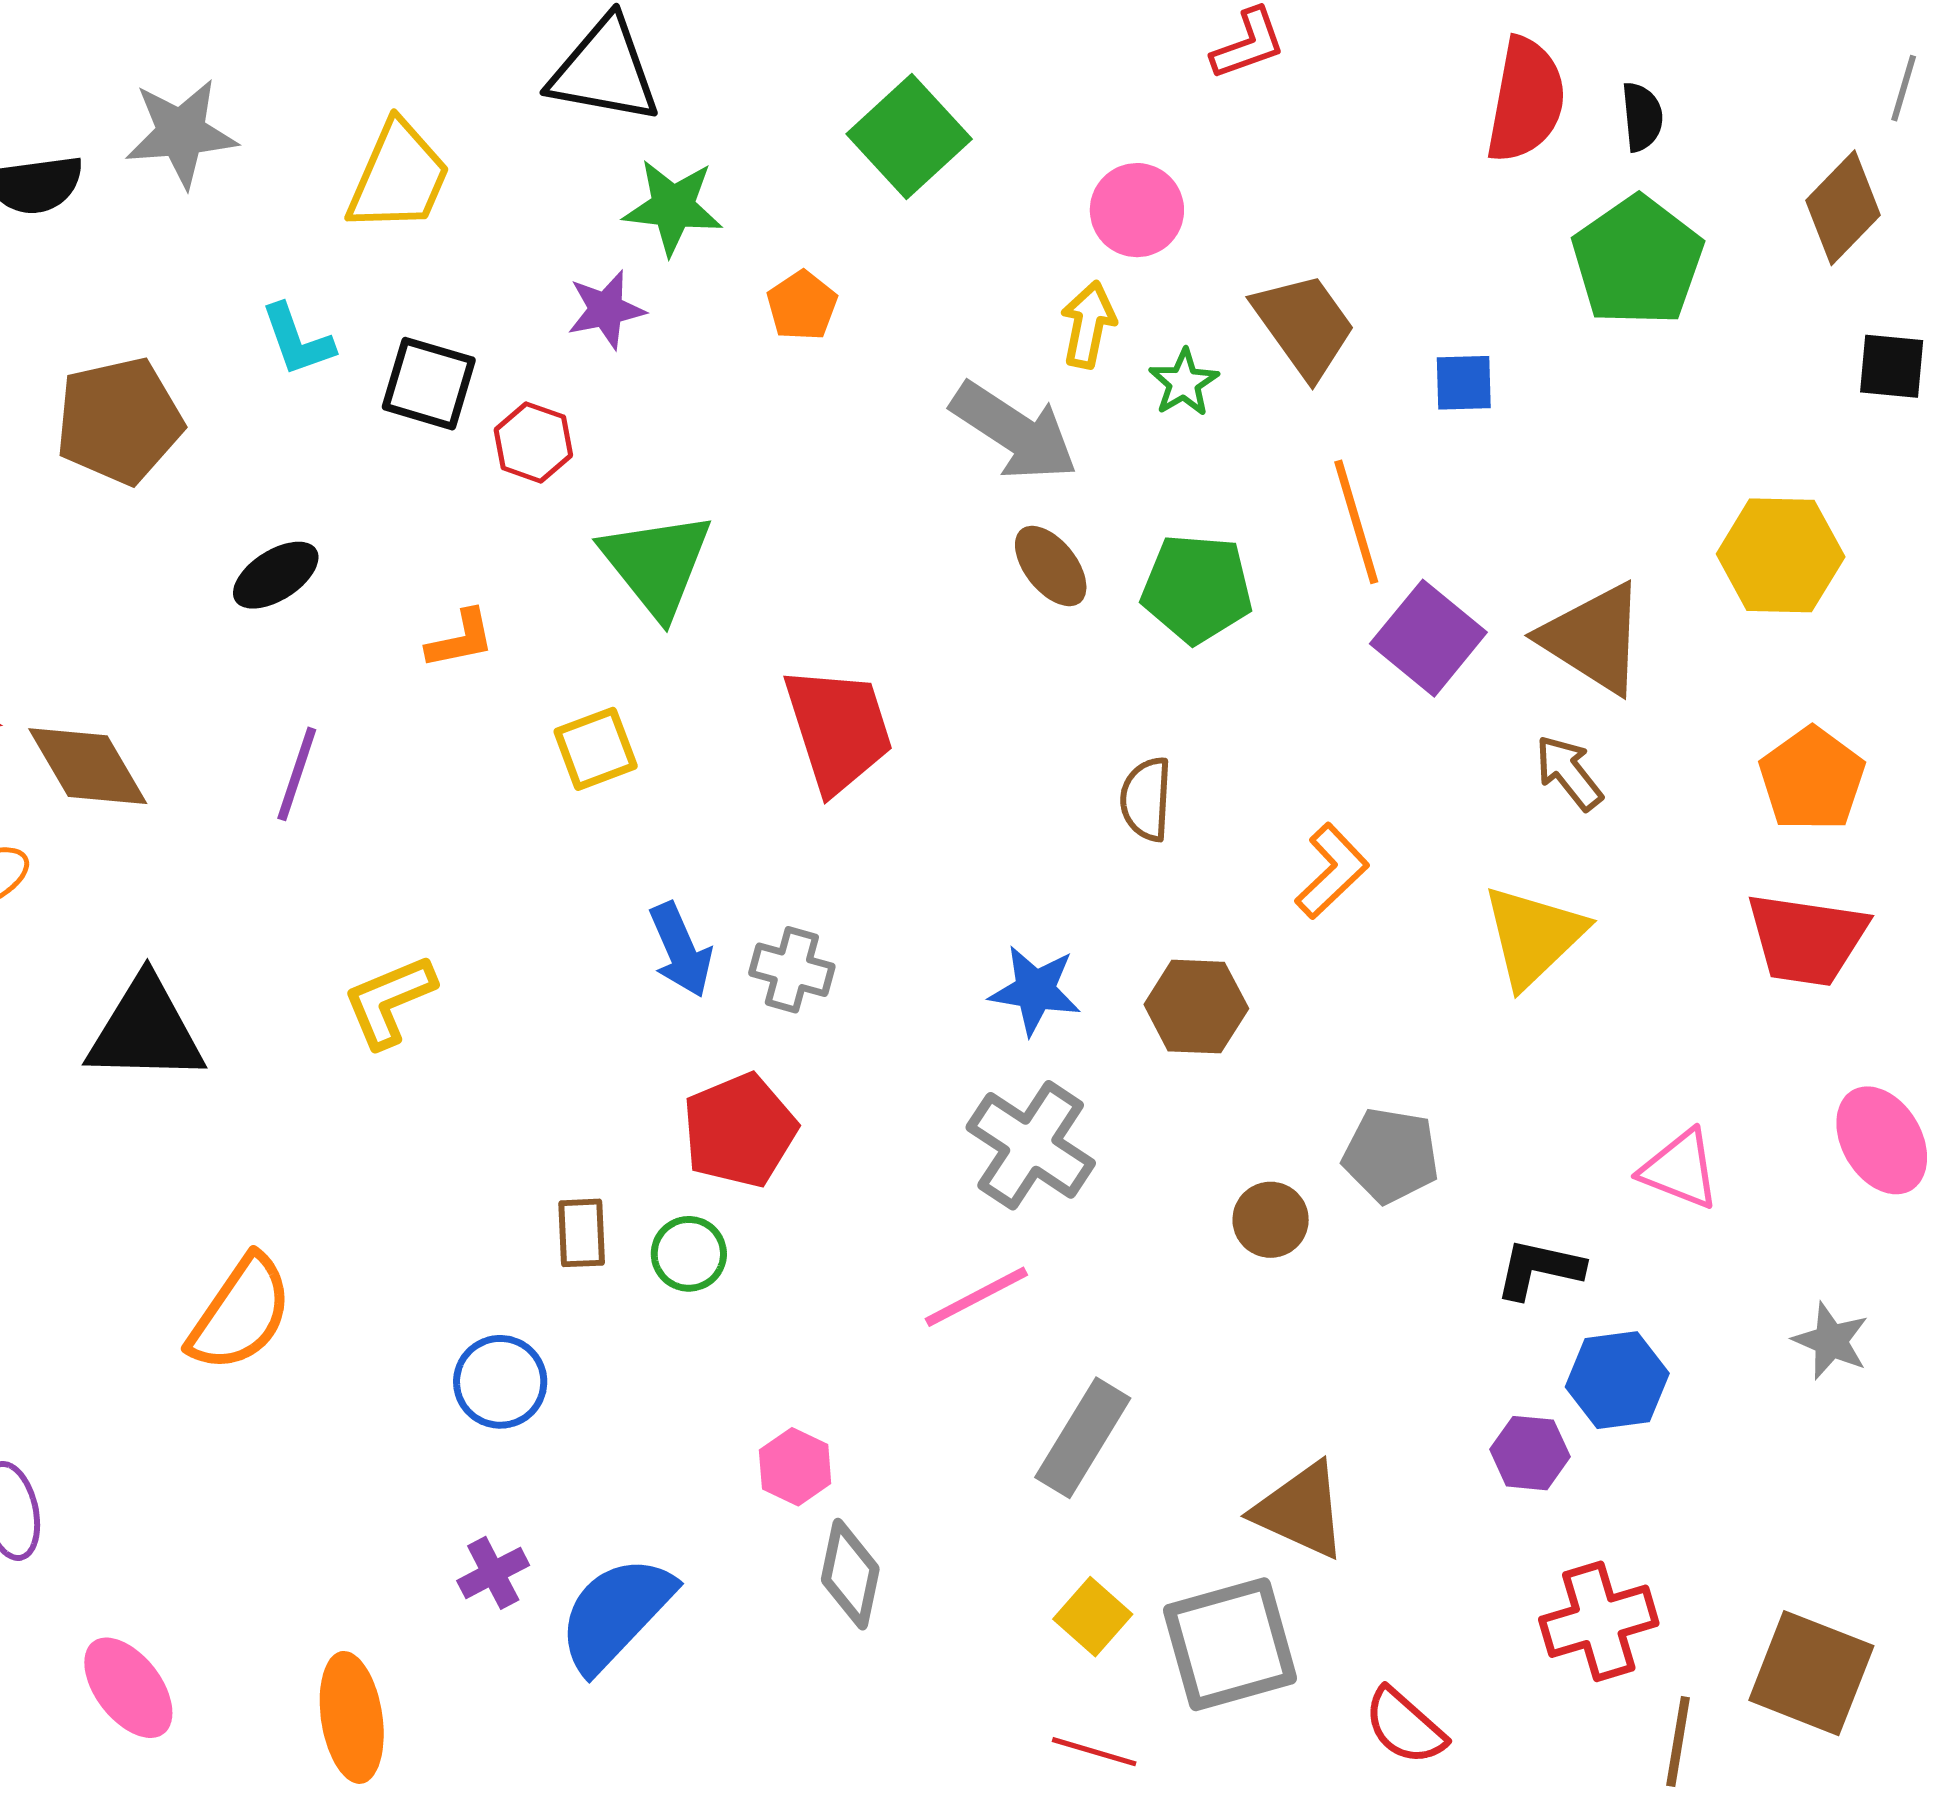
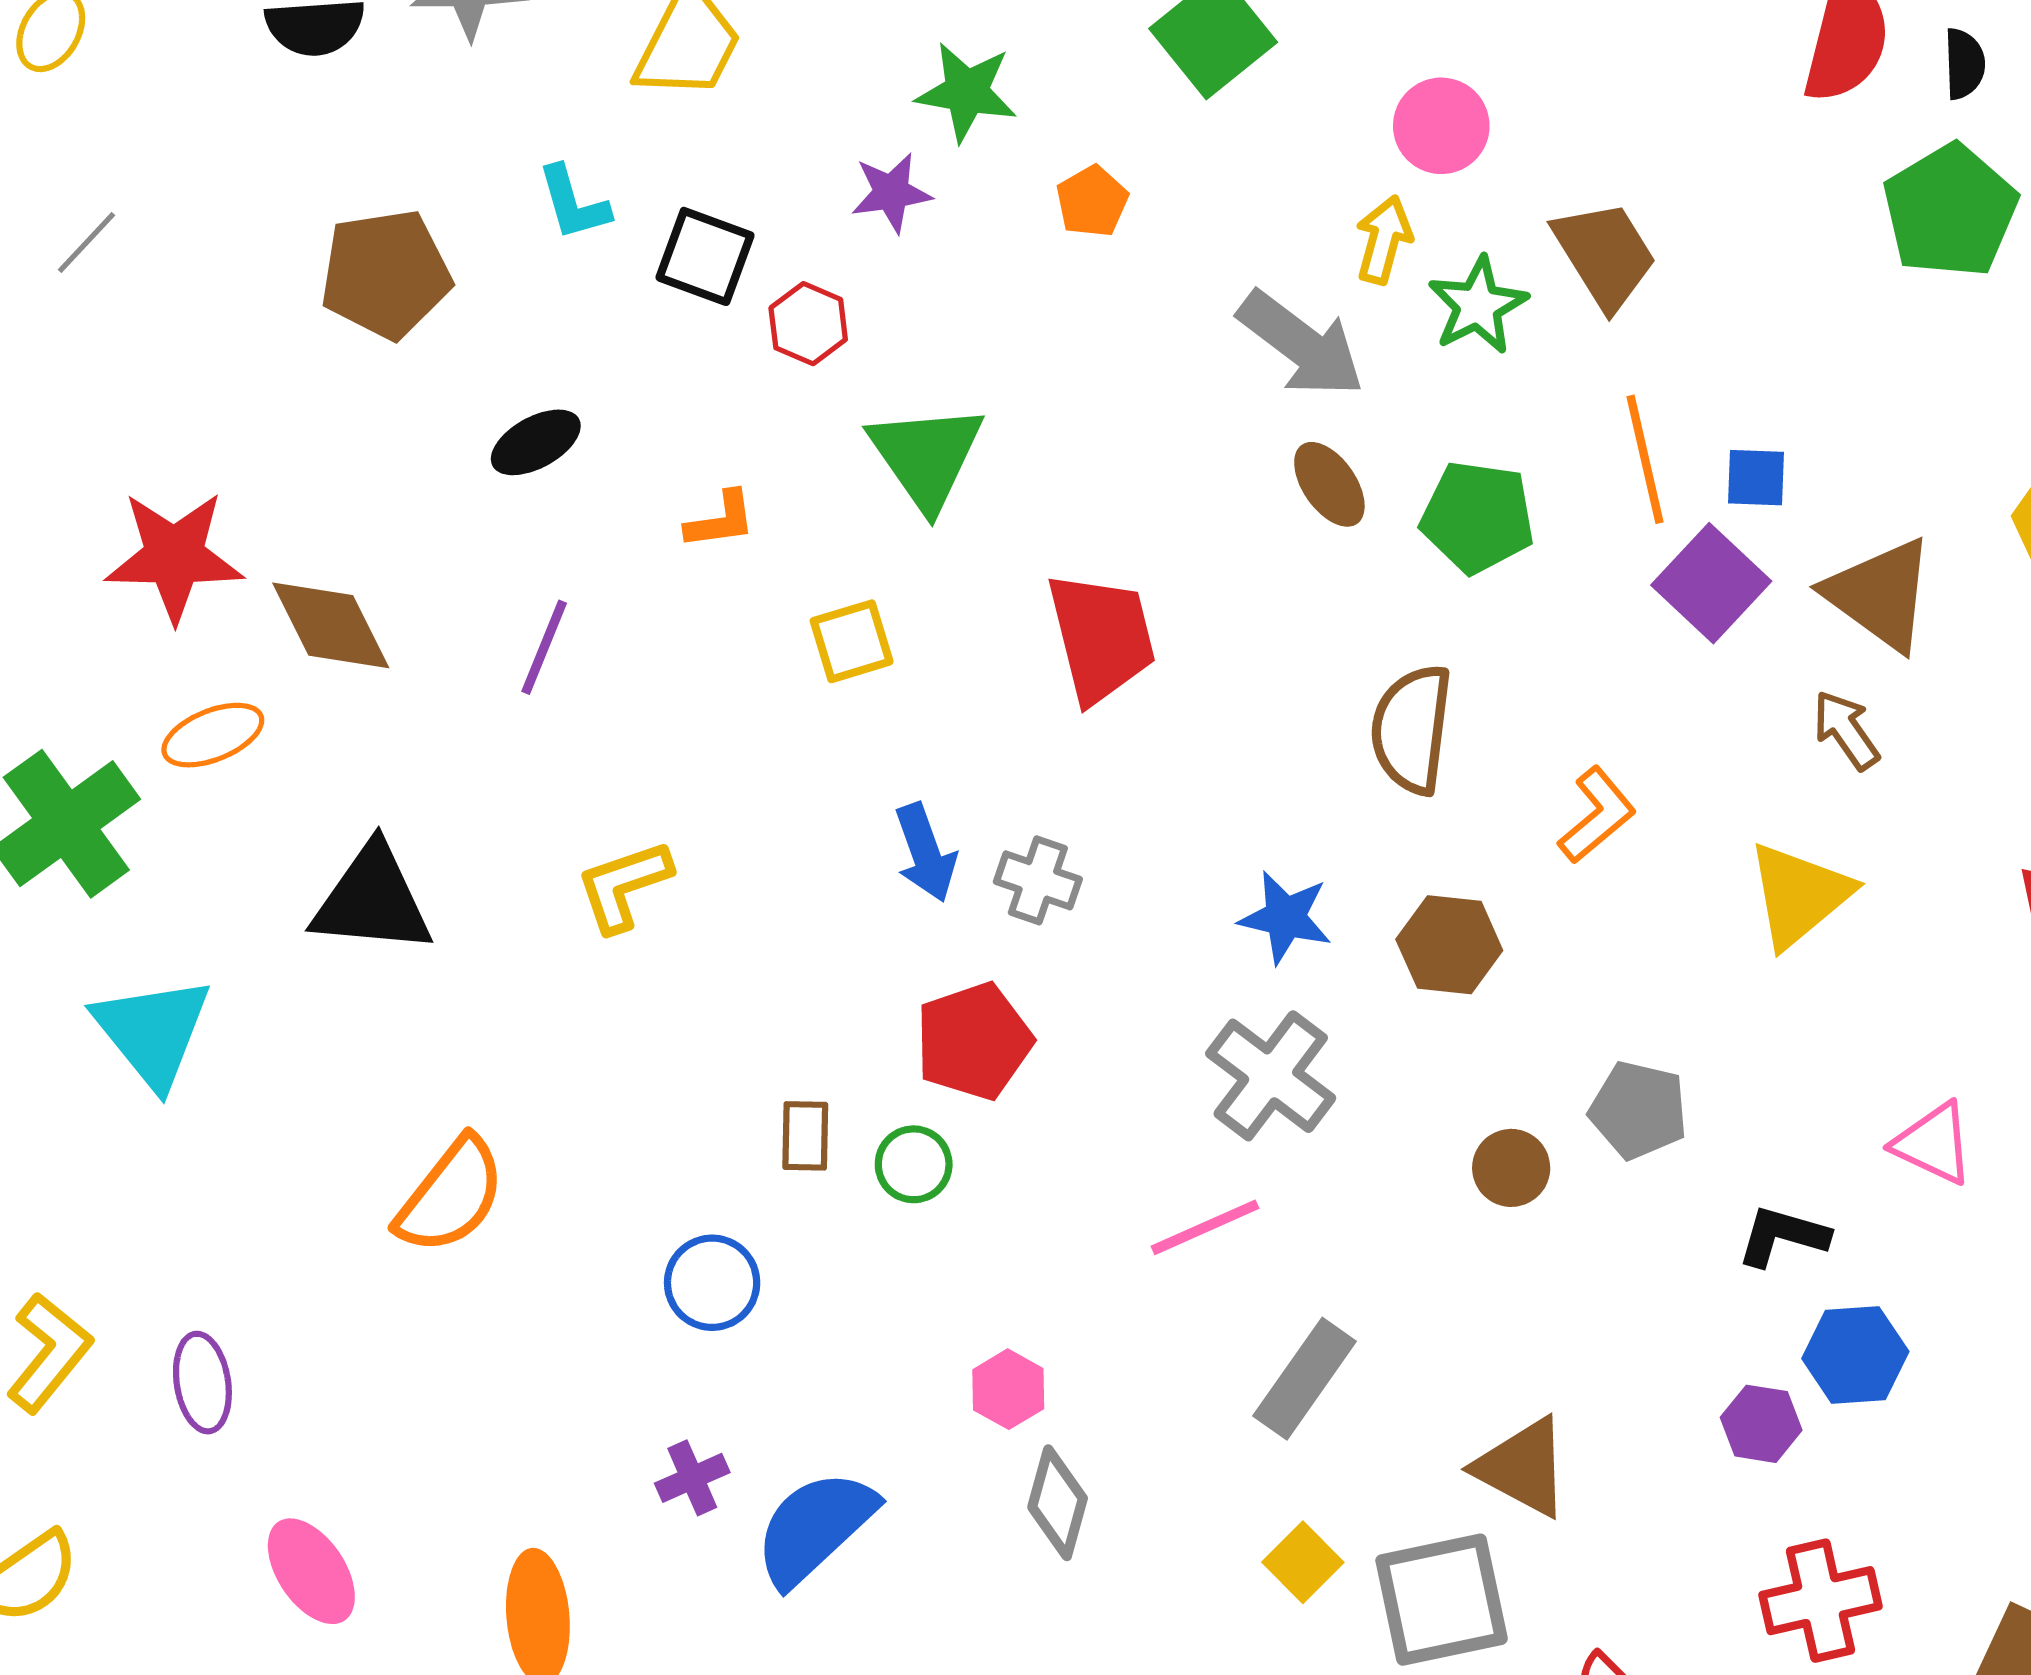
green star: (1184, 383) -> (1478, 305), size x1.4
blue square: (1464, 383) -> (1756, 478), moved
brown semicircle: (1146, 799) -> (1412, 729), size x1.5

